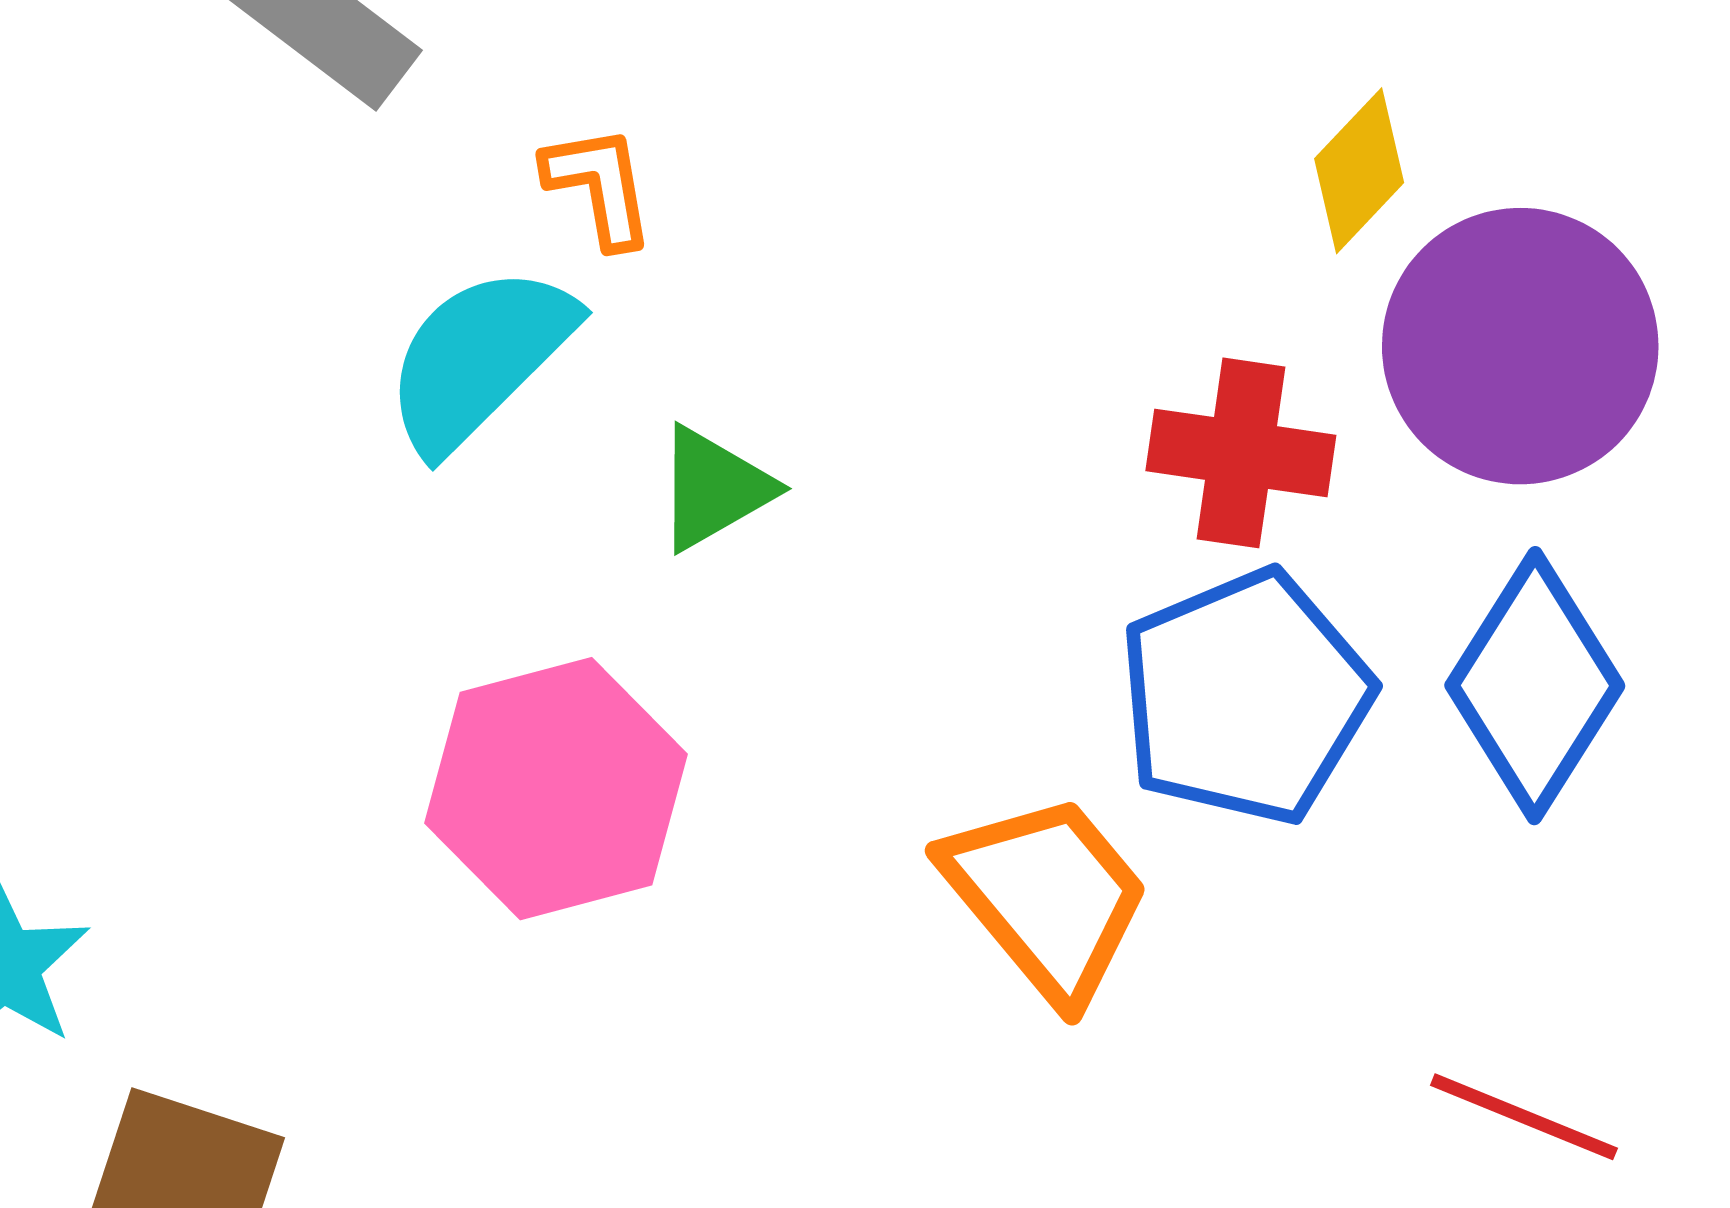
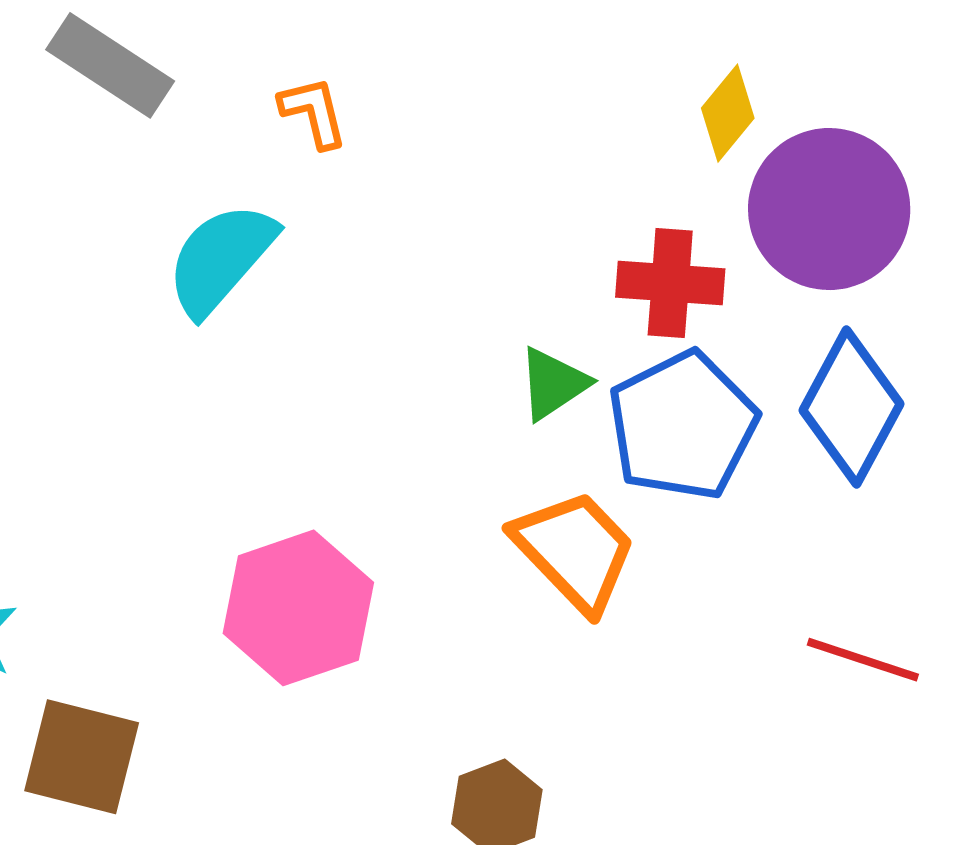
orange L-shape: (599, 186) -> (313, 112), moved
green triangle: (714, 488) -> (553, 384), moved
pink hexagon: (556, 789) -> (298, 608), moved

